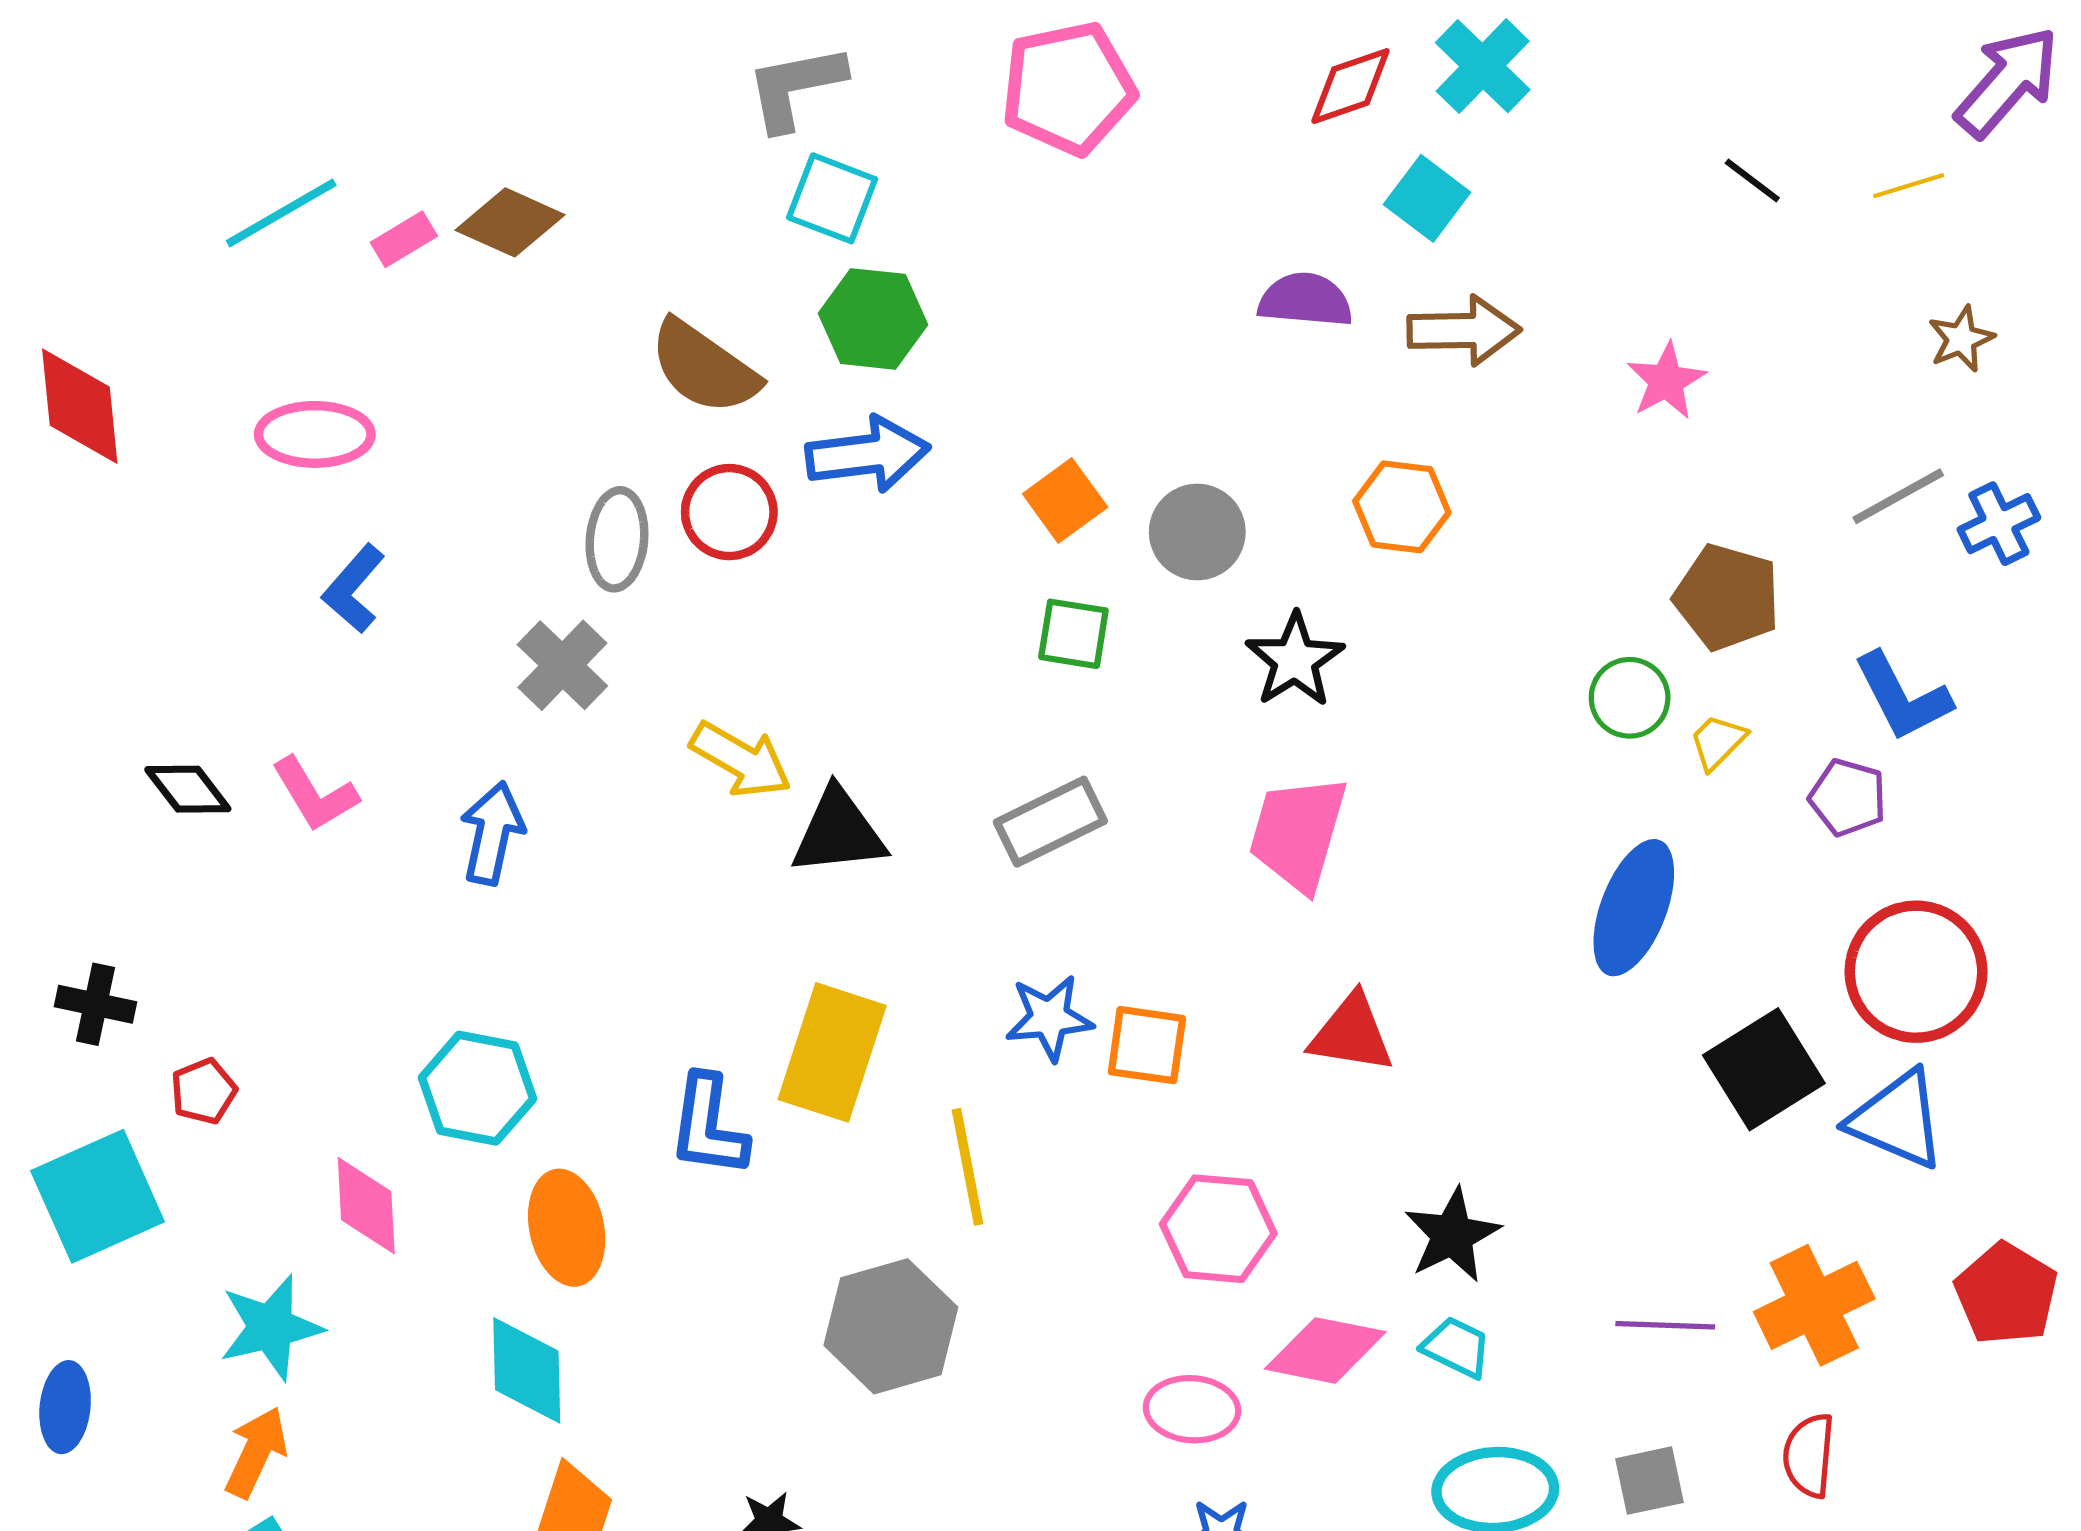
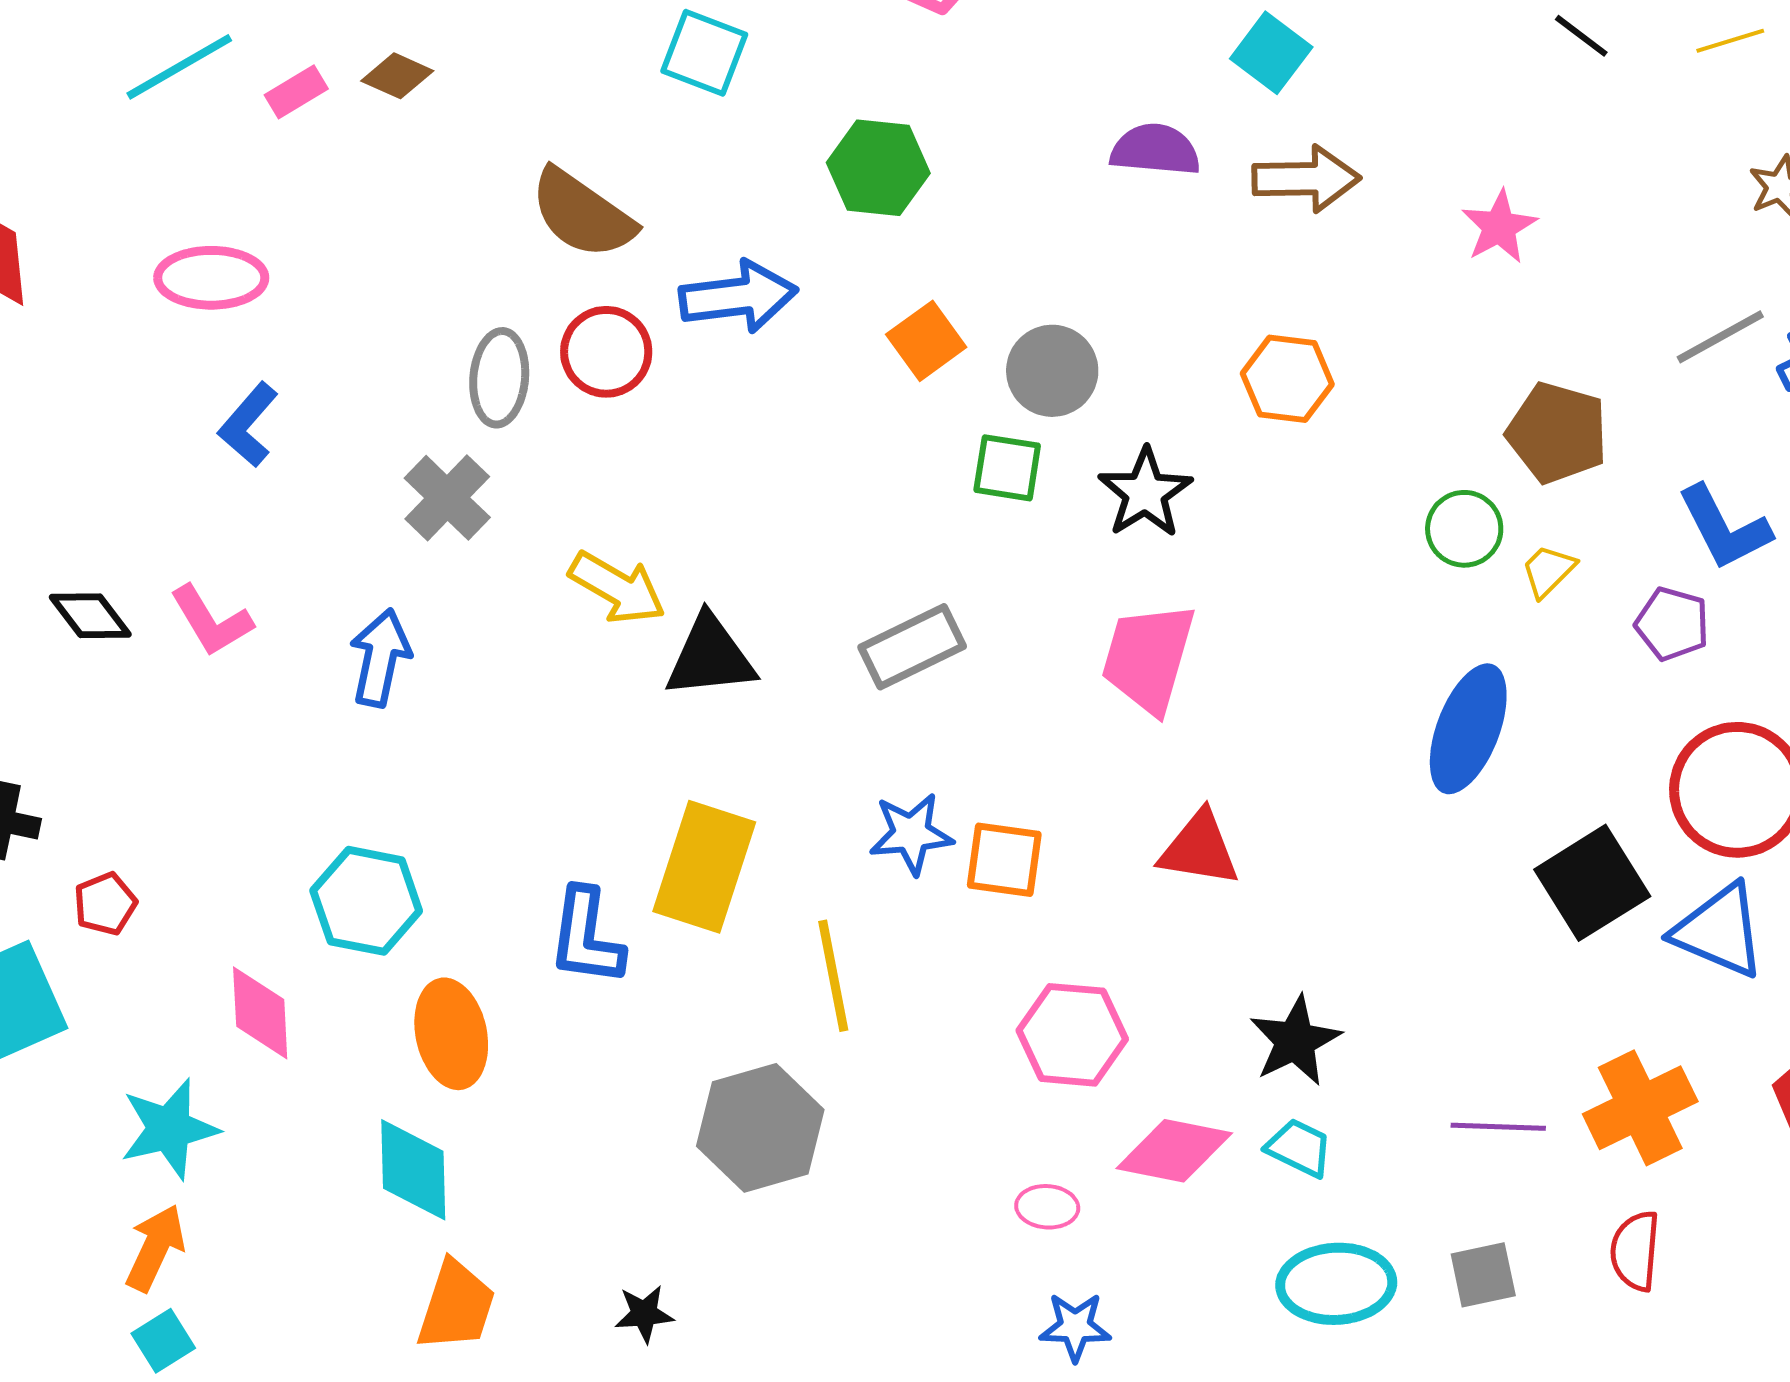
brown diamond: (510, 222) -> (397, 76), size x0.7
green hexagon: (873, 319) -> (878, 168), moved
orange hexagon: (1402, 507) -> (1287, 379), moved
green square: (1073, 634) -> (1007, 468), moved
pink ellipse: (1192, 1409) -> (1047, 1207), size x0.7

